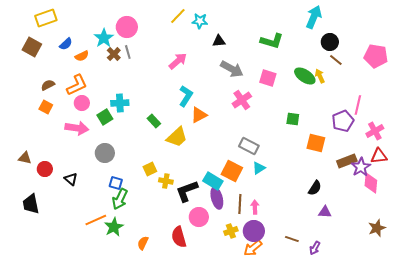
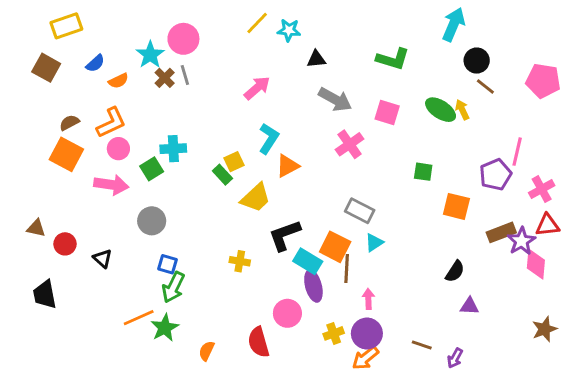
orange square: (46, 107) -> (66, 154), size x1.6
yellow square: (150, 169) -> (234, 162), moved
black L-shape: (187, 191) -> (285, 235), moved
brown line: (240, 204) -> (347, 268), moved

